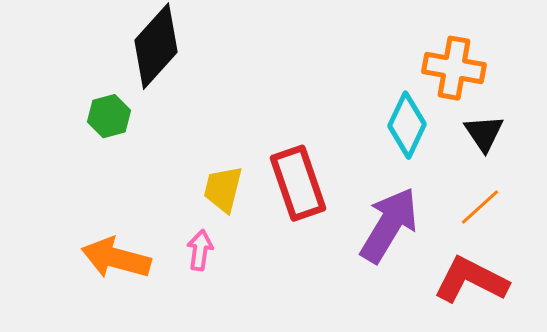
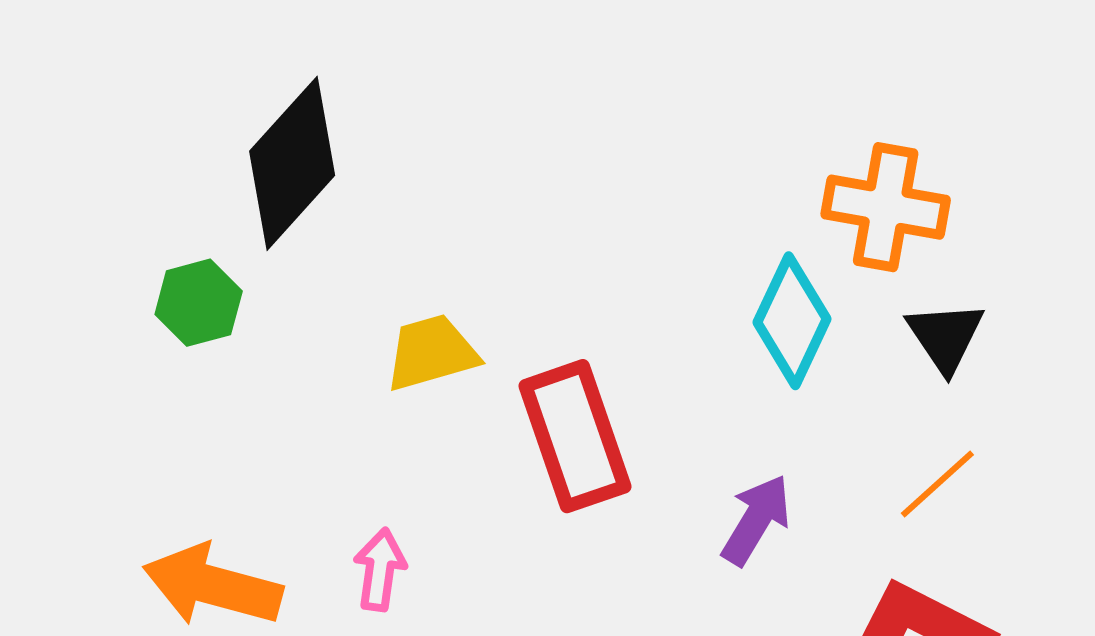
yellow trapezoid: (223, 189) -> (432, 353), moved, turned 60
purple arrow: (389, 225) -> (756, 520), size x0.6

